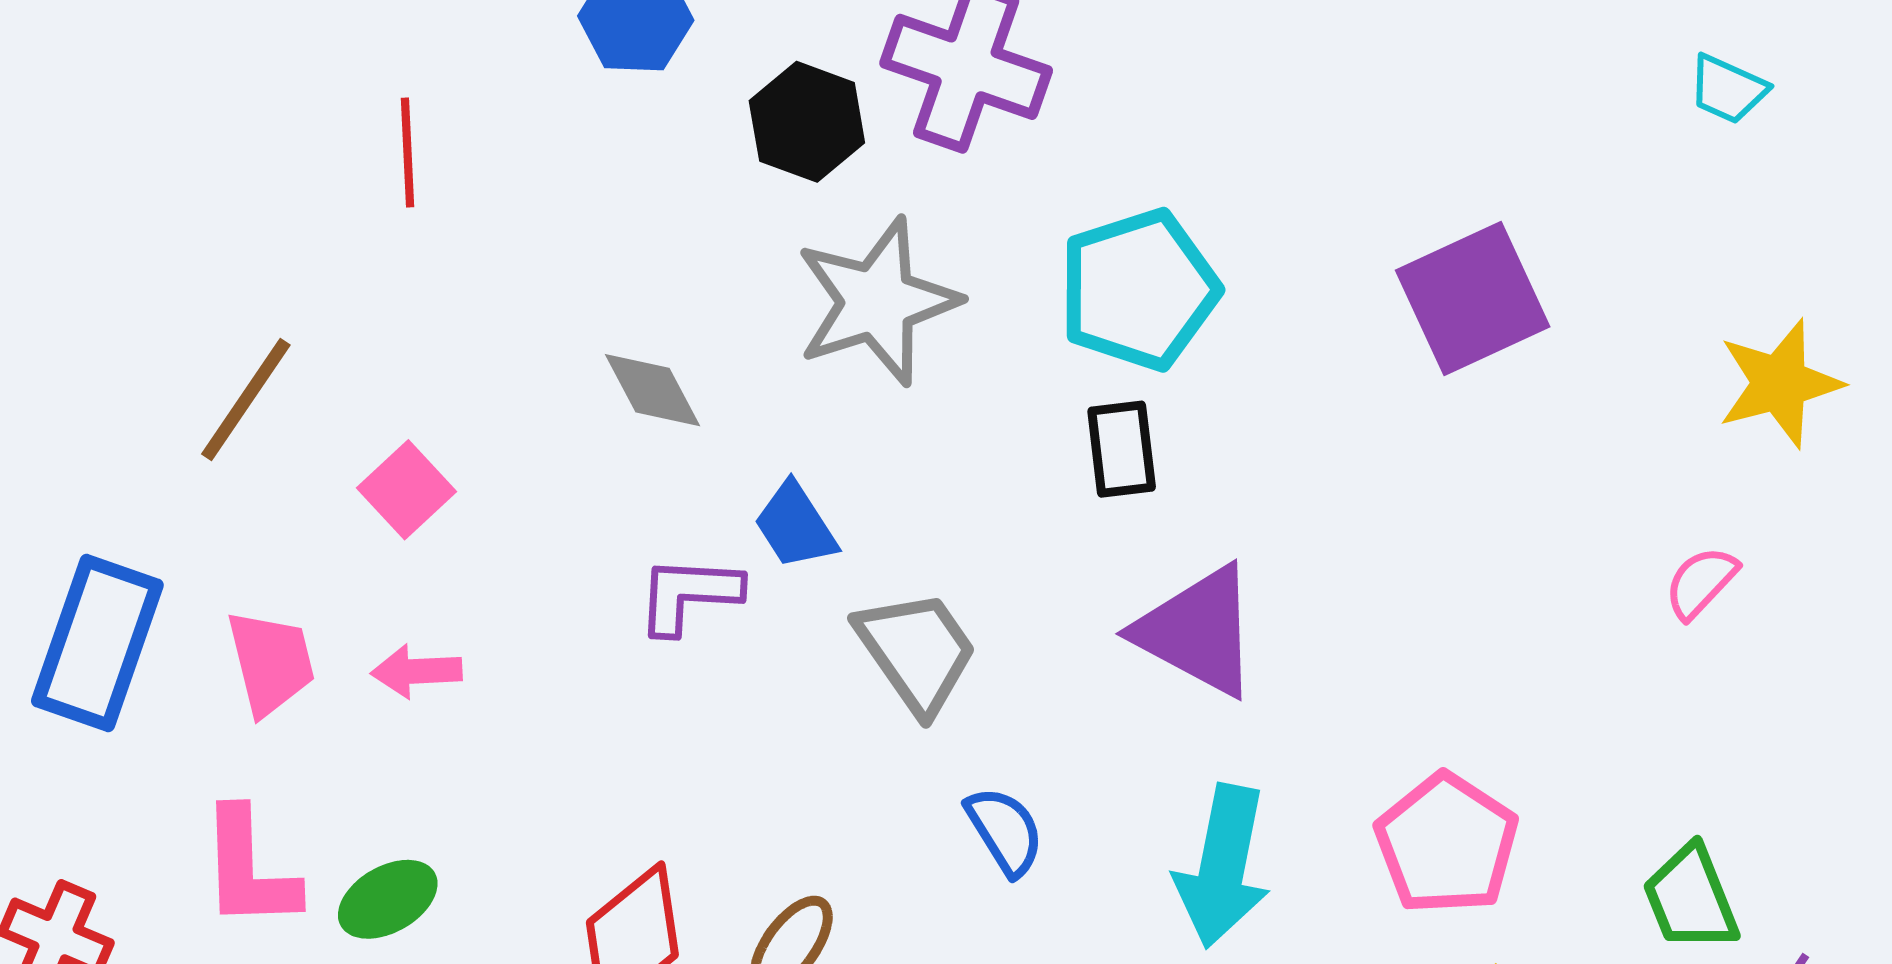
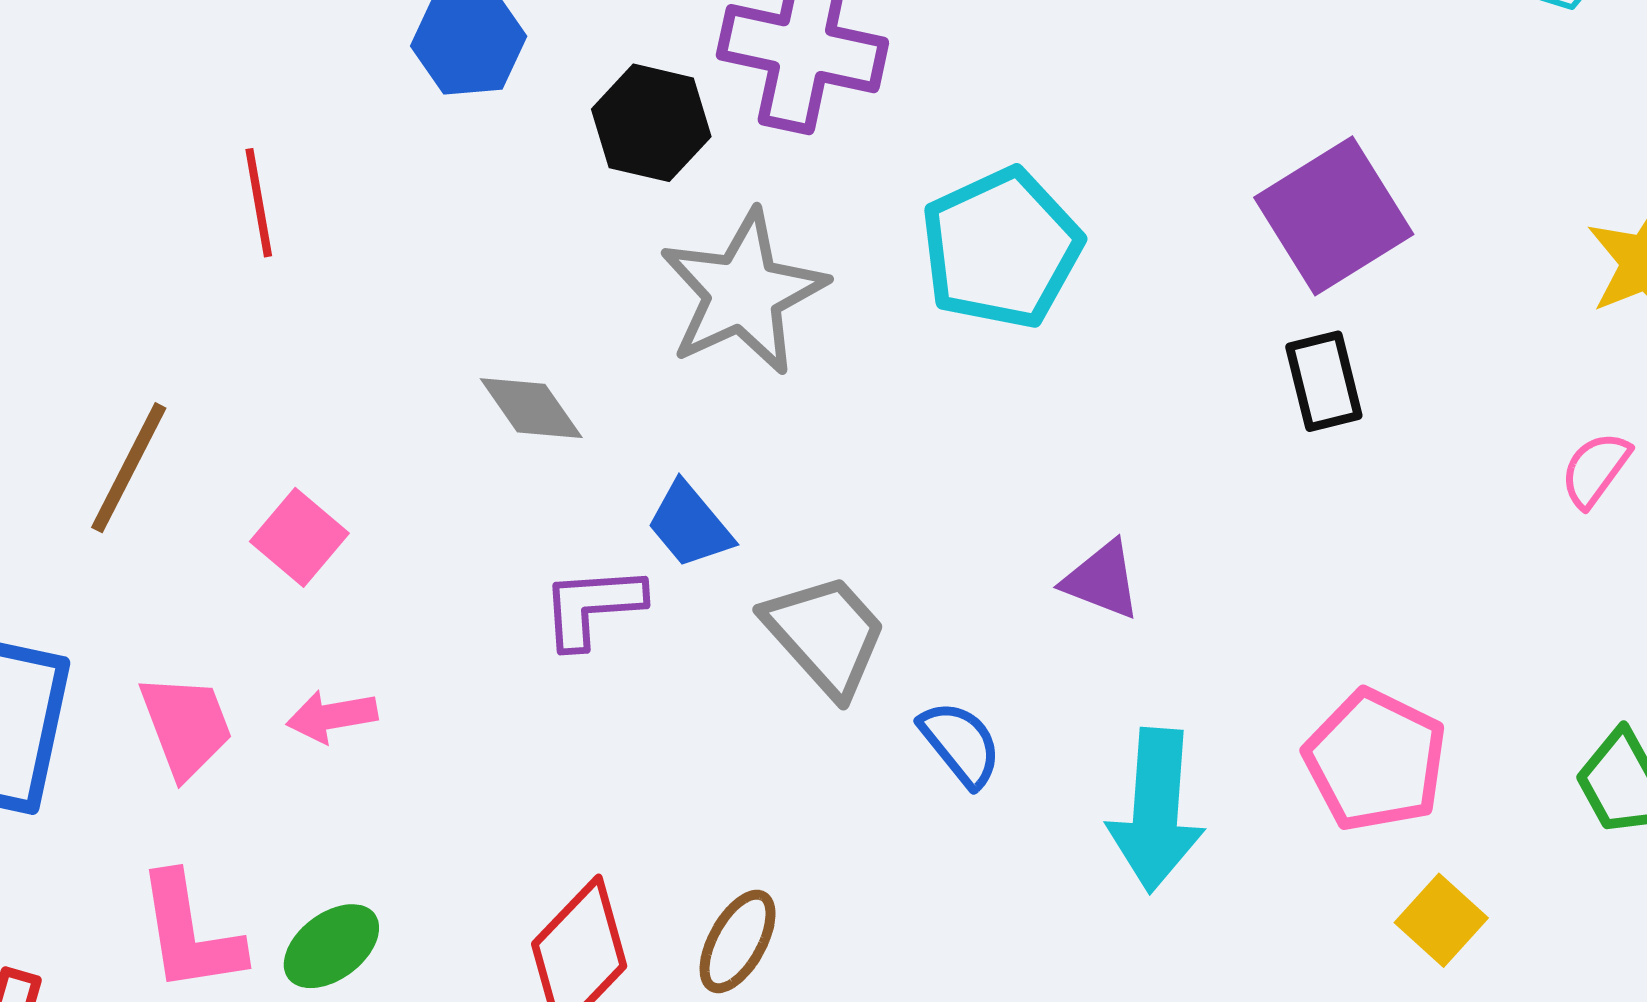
black rectangle: (1122, 449) -> (1324, 381), moved
purple triangle: (1198, 631) -> (1102, 580), size x0.6
blue semicircle: (1005, 831) -> (960, 744), moved

